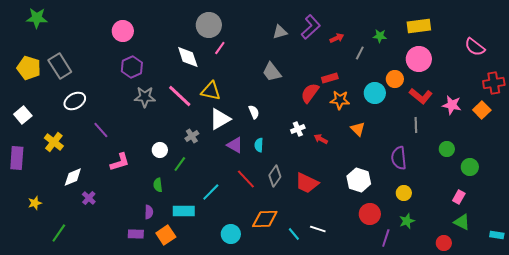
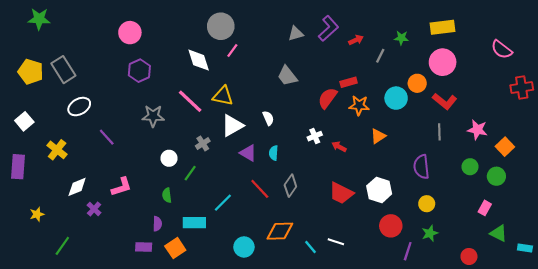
gray star: (145, 97) -> (153, 116), moved
pink star: (452, 105) -> (477, 130), moved
orange square: (482, 110) -> (505, 147), moved
orange triangle: (358, 129) -> (378, 136), turned 42
green circle: (447, 149) -> (470, 167), moved
pink L-shape: (120, 162) -> (121, 187), moved
red trapezoid: (307, 183) -> (341, 193), moved
green triangle: (462, 222) -> (499, 233), moved

